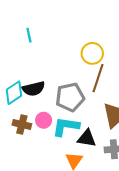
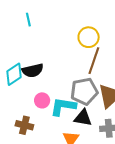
gray pentagon: (70, 97) -> (84, 91), moved
brown cross: (22, 124) -> (24, 125), moved

